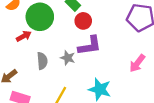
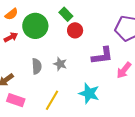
red arrow: (24, 36) -> (11, 37), moved
purple L-shape: (90, 46) -> (102, 56), moved

